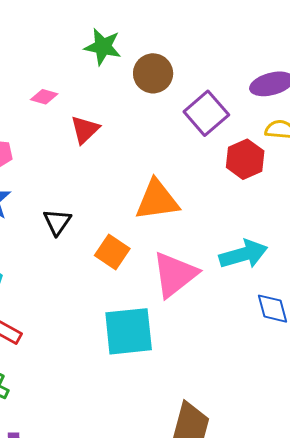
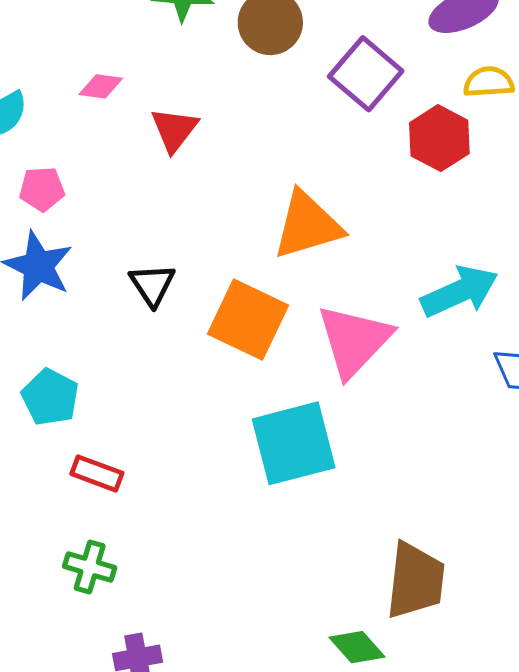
orange square: (112, 252) -> (248, 320), size x1.4

